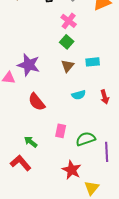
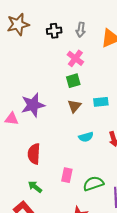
green square: (67, 42) -> (73, 81), turned 32
purple star: (29, 65) -> (33, 105), turned -30
red semicircle: (37, 102) -> (34, 154), moved, turned 42

